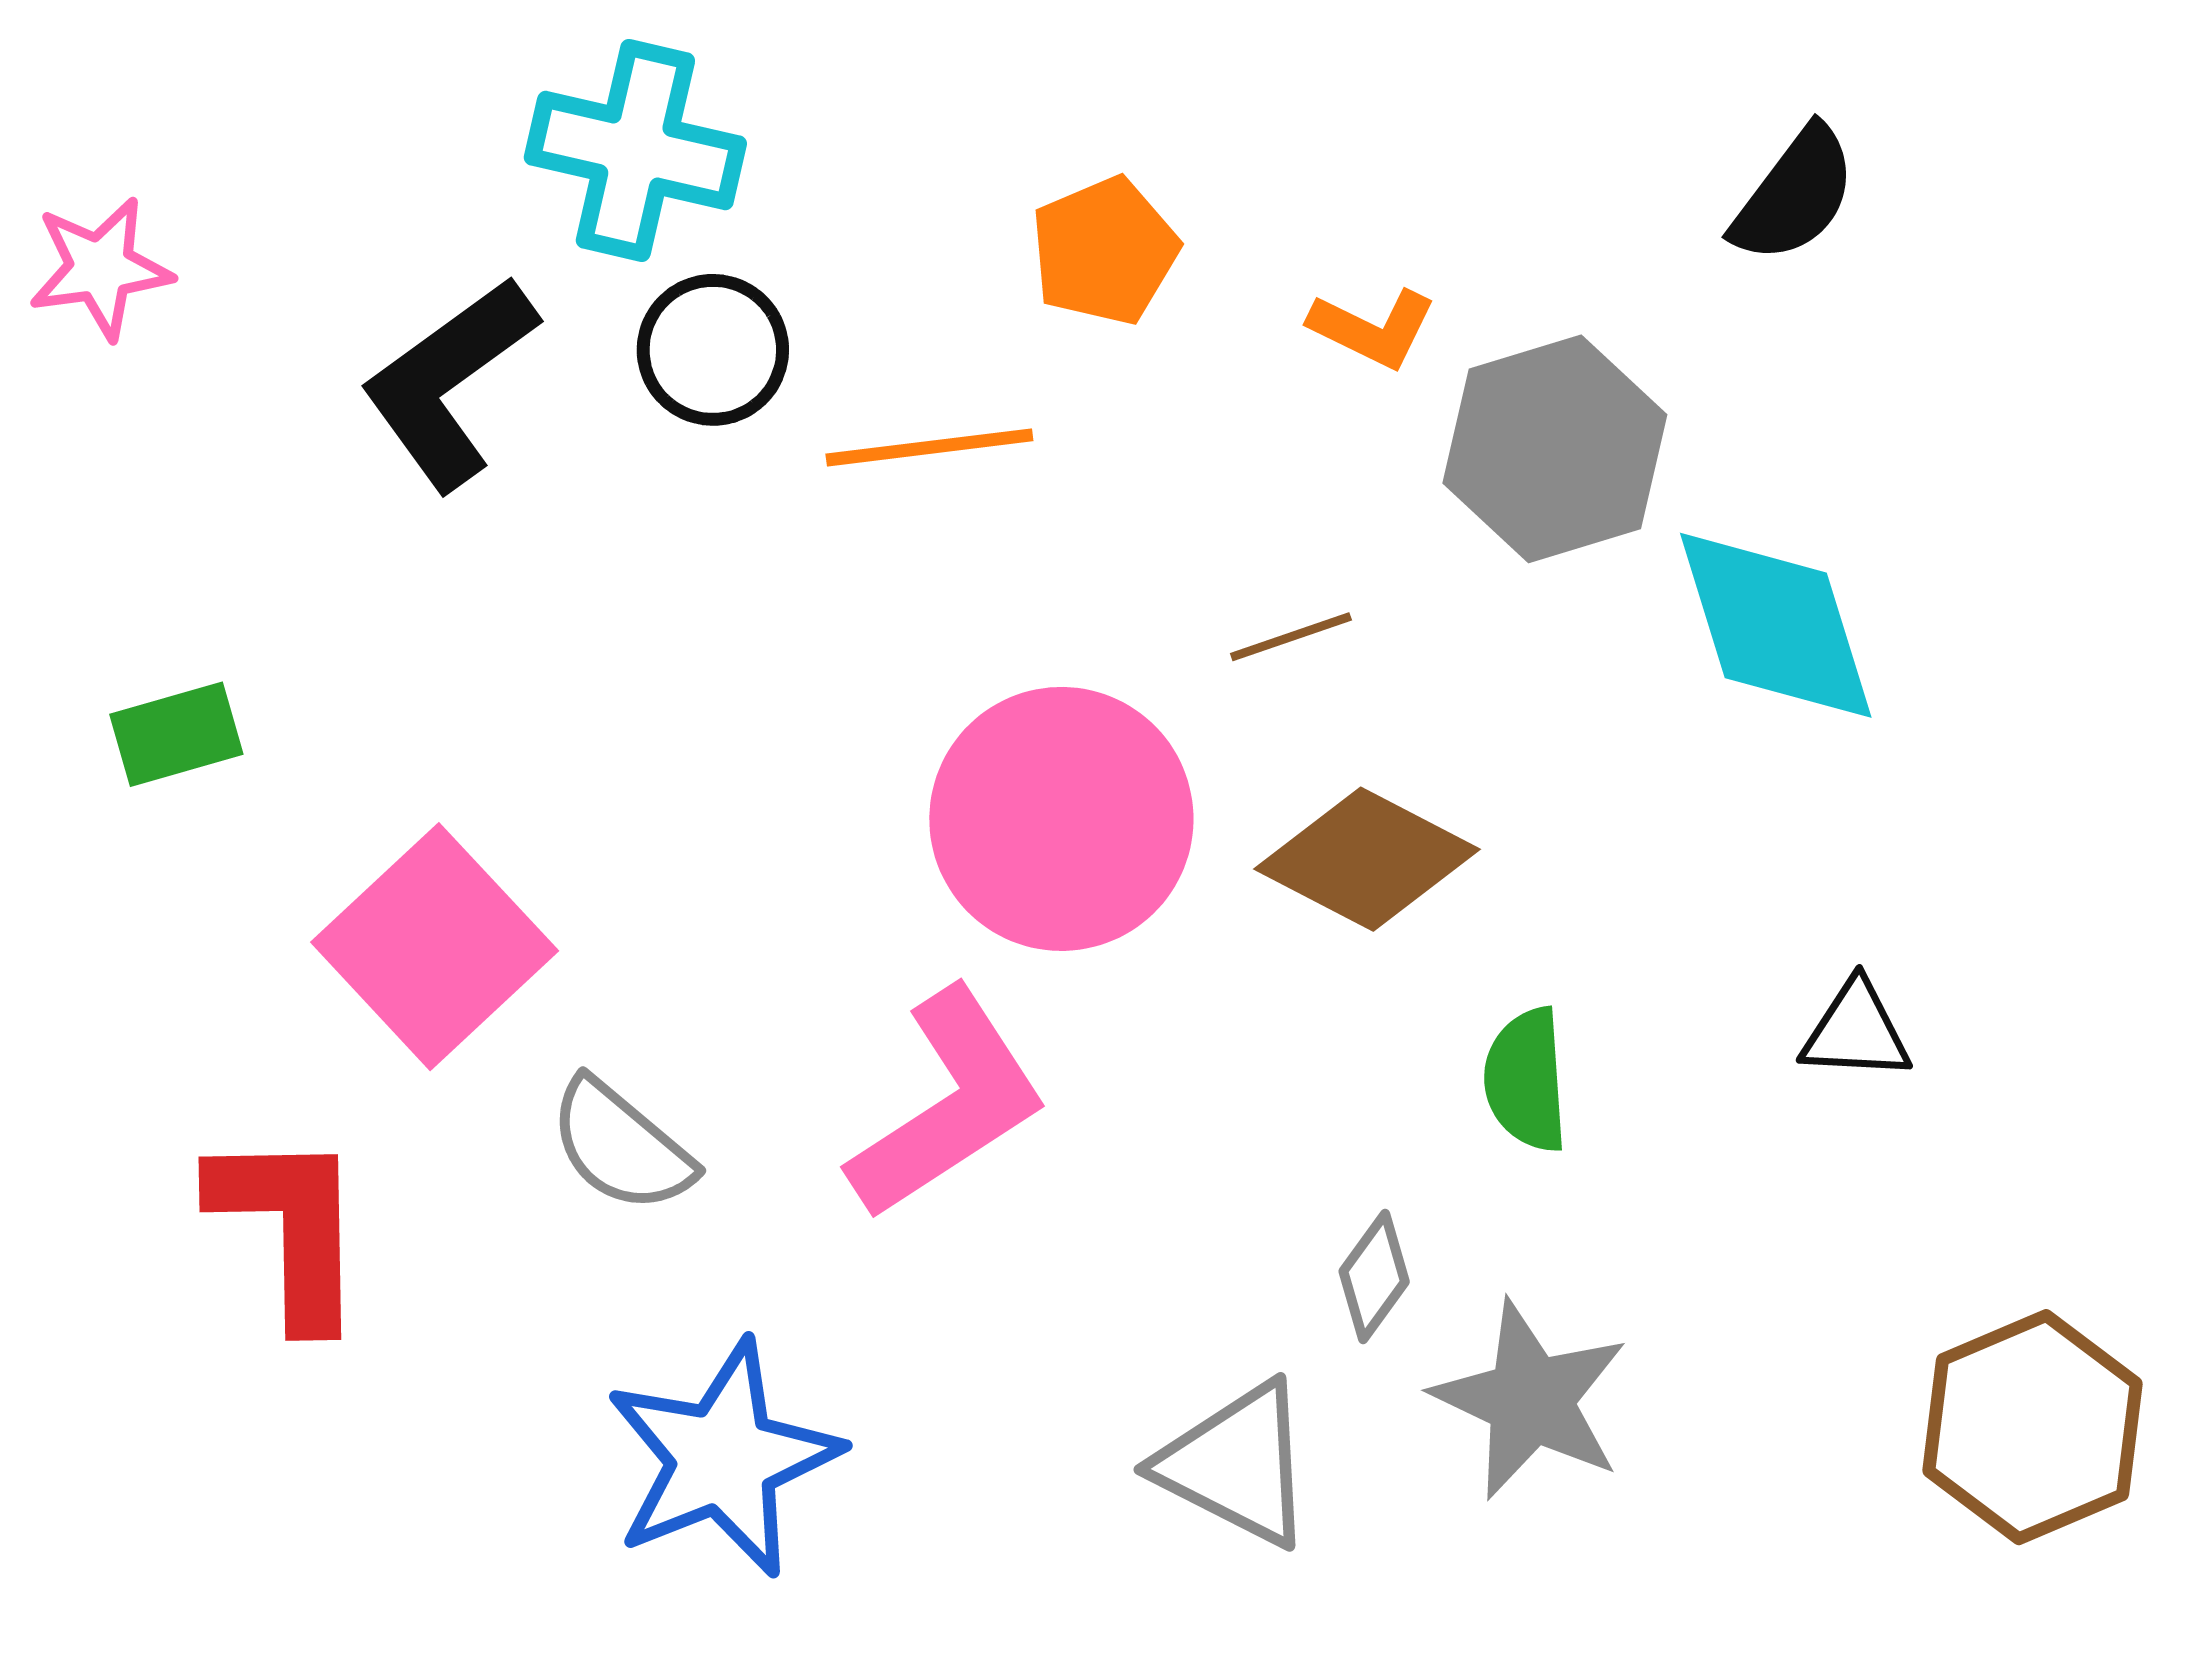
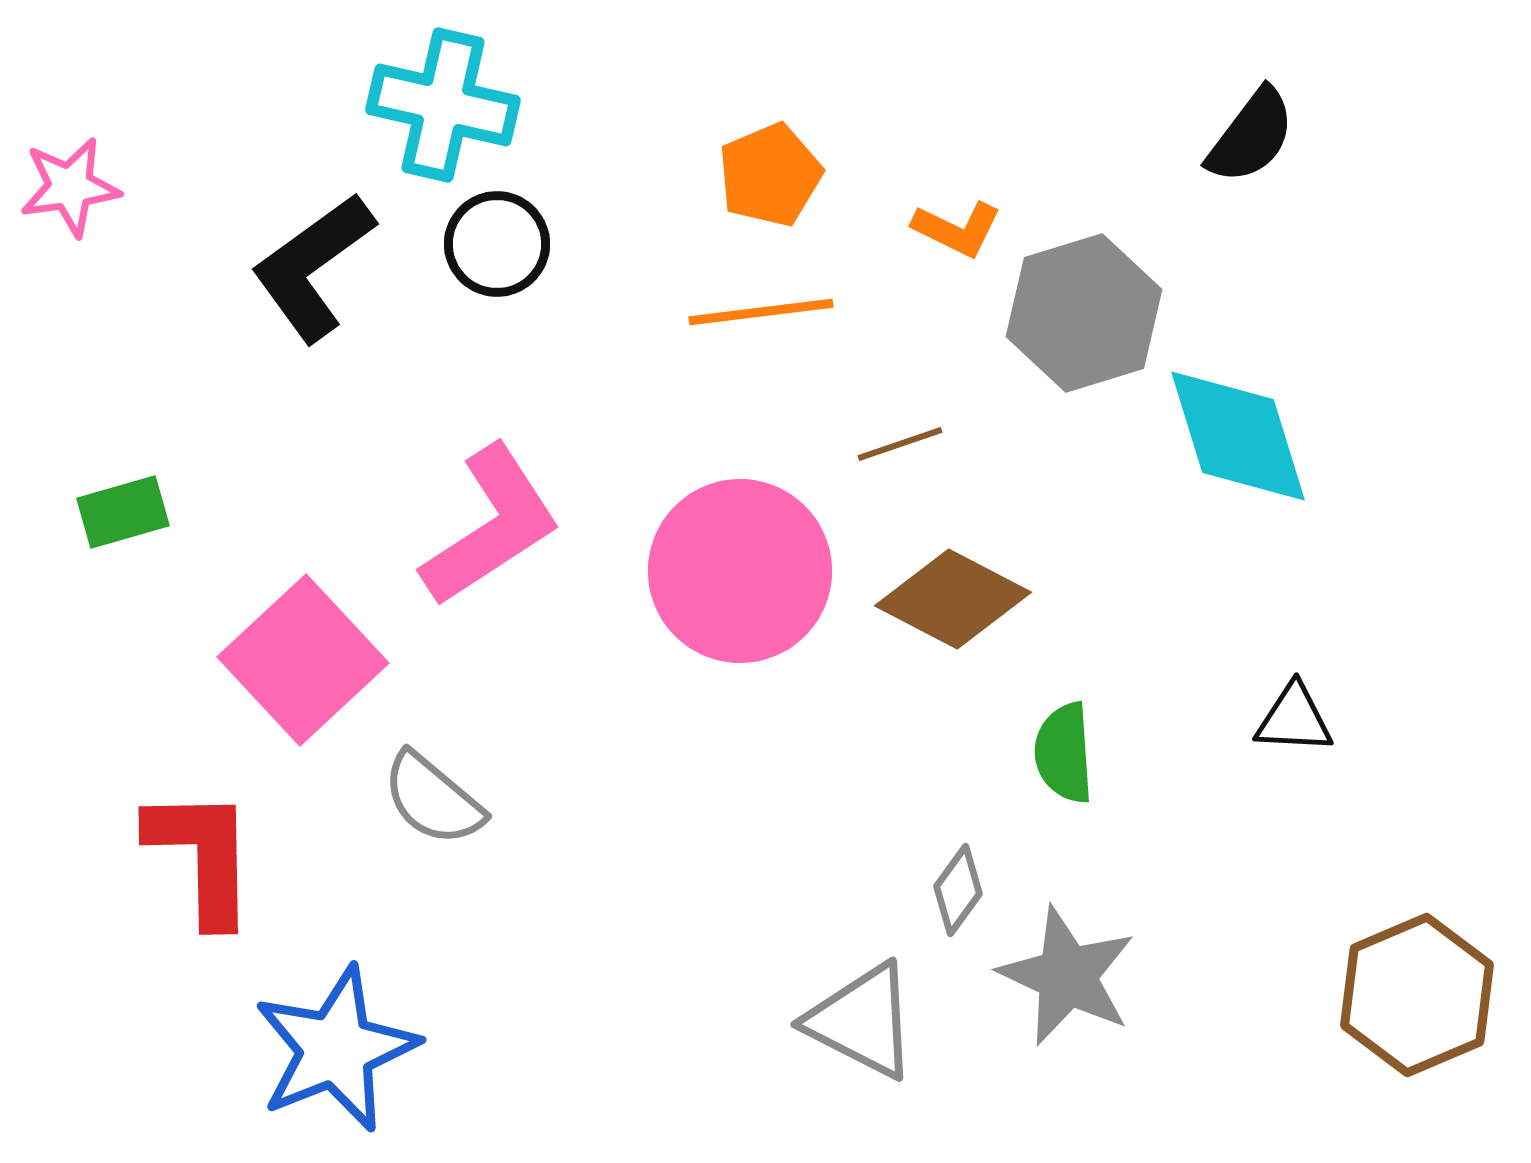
orange line: (929, 447) -> (761, 312), moved
pink L-shape: (948, 1104) -> (491, 526), moved
blue star: (723, 1459) -> (336, 1049), moved

